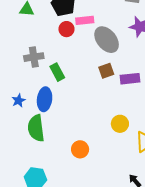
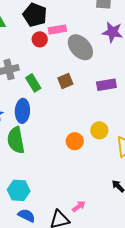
brown square: (106, 71) -> (65, 81), moved
orange circle: (80, 149) -> (75, 141), moved

